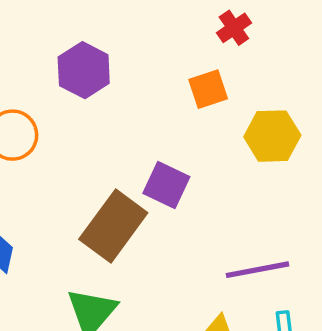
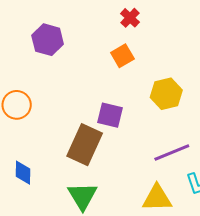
purple hexagon: (84, 70) -> (48, 40), moved
yellow hexagon: (272, 136) -> (166, 94), moved

